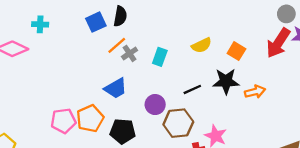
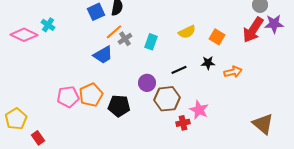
cyan cross: (40, 24) -> (48, 25), moved, turned 32
black star: (226, 81) -> (208, 63), size x0.6
blue trapezoid: (116, 88) -> (103, 55), moved

